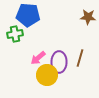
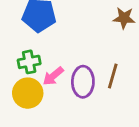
green cross: (15, 34) -> (29, 62), moved
yellow circle: (47, 75) -> (28, 93), moved

